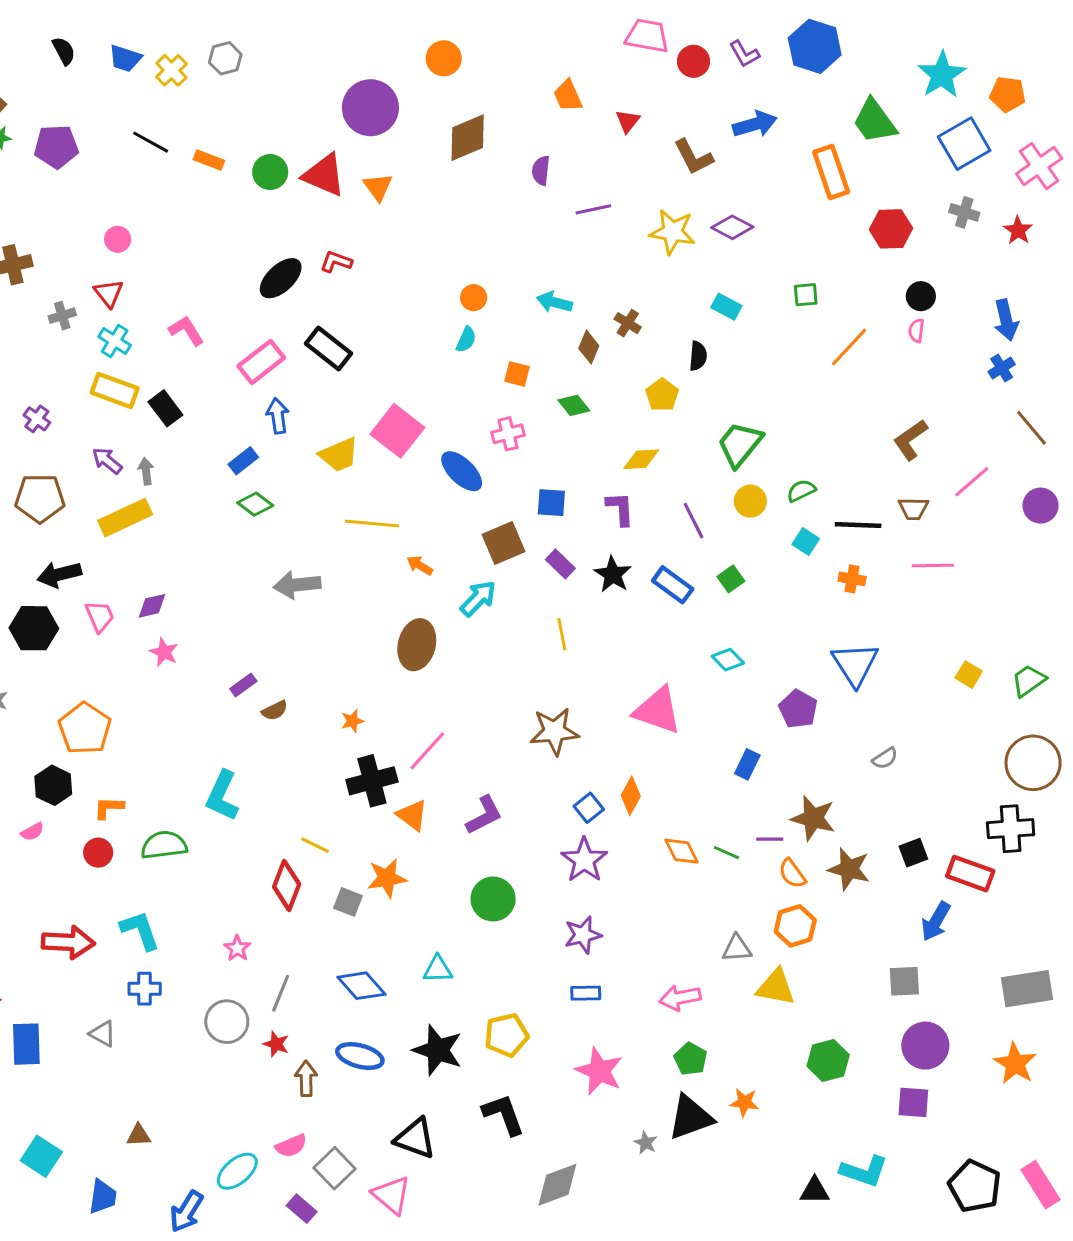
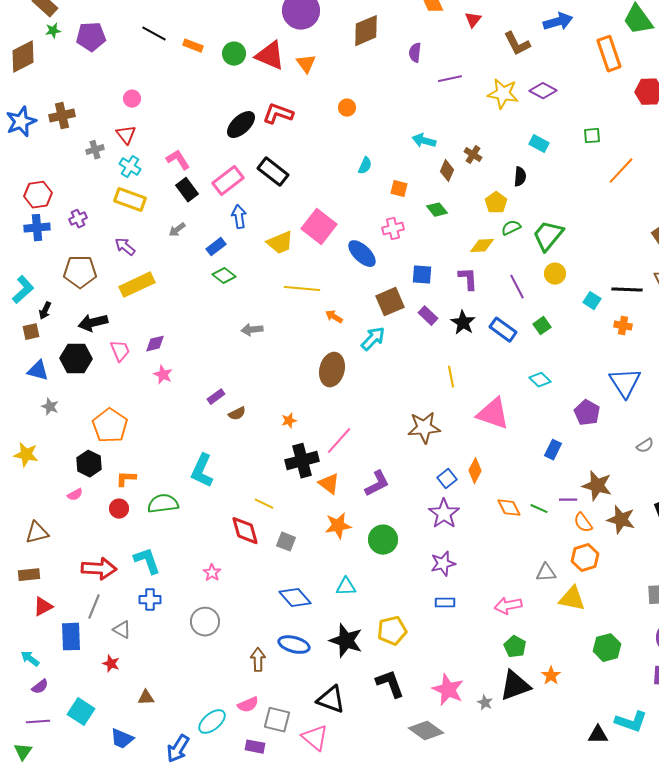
red L-shape: (336, 262) -> (278, 114), size x1.4
orange circle: (474, 298) -> (347, 108), moved
black rectangle: (165, 408) -> (187, 190), moved
purple cross: (37, 419) -> (78, 219), turned 30
gray arrow: (146, 471) -> (177, 230), moved, turned -120
green semicircle: (801, 491) -> (511, 228), moved
gray arrow: (297, 585) -> (252, 330), size x0.7
yellow line: (562, 634) -> (451, 377), moved
orange star: (387, 878) -> (338, 526), moved
red diamond: (287, 886) -> (245, 531), turned -36
gray line: (281, 993) -> (94, 607), moved
red star: (276, 1044) -> (111, 664), moved
pink star: (599, 1071) -> (448, 690), moved
orange star: (744, 1102) -> (551, 676), turned 30
gray square: (335, 1168) -> (277, 720), turned -32
gray diamond: (557, 1185) -> (426, 731), turned 56
blue trapezoid: (103, 1197) -> (122, 739), turned 105
purple rectangle: (302, 1209) -> (255, 747), turned -30

